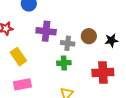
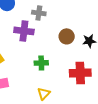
gray cross: (68, 43) -> (39, 13), moved

